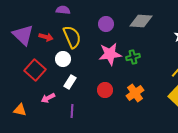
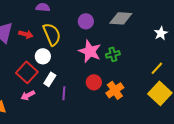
pink star: (110, 54) -> (90, 51), turned 30
red square: (35, 70) -> (27, 72), moved
red circle: (105, 90) -> (94, 82), moved
purple line: (72, 111) -> (64, 93), moved

